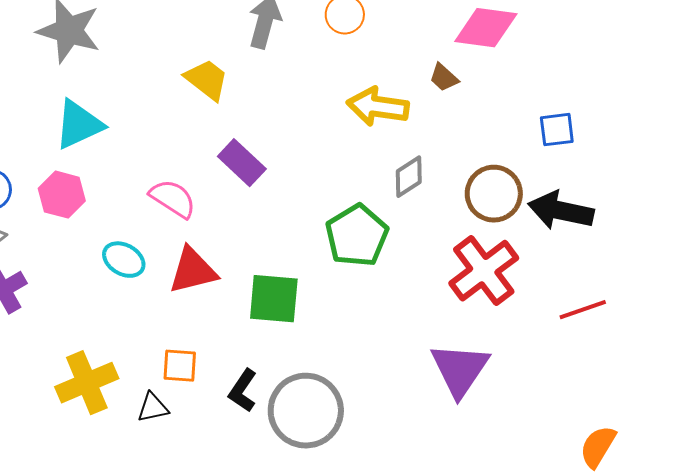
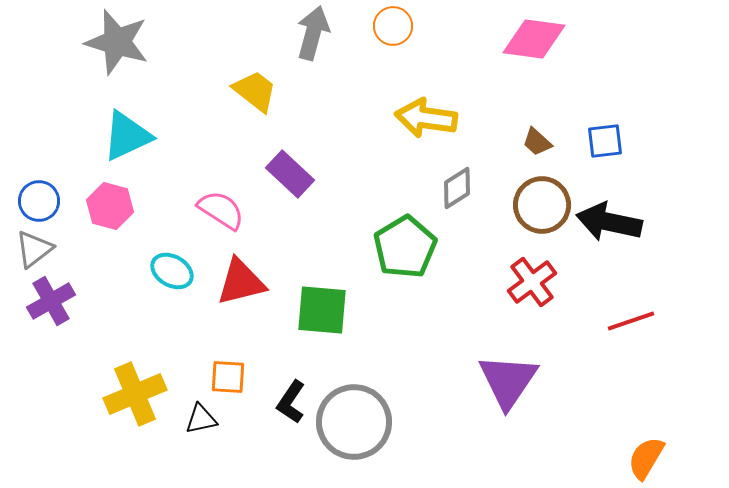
brown trapezoid: (444, 78) -> (537, 142), moved
red cross: (484, 271) -> (532, 282), size x0.7

